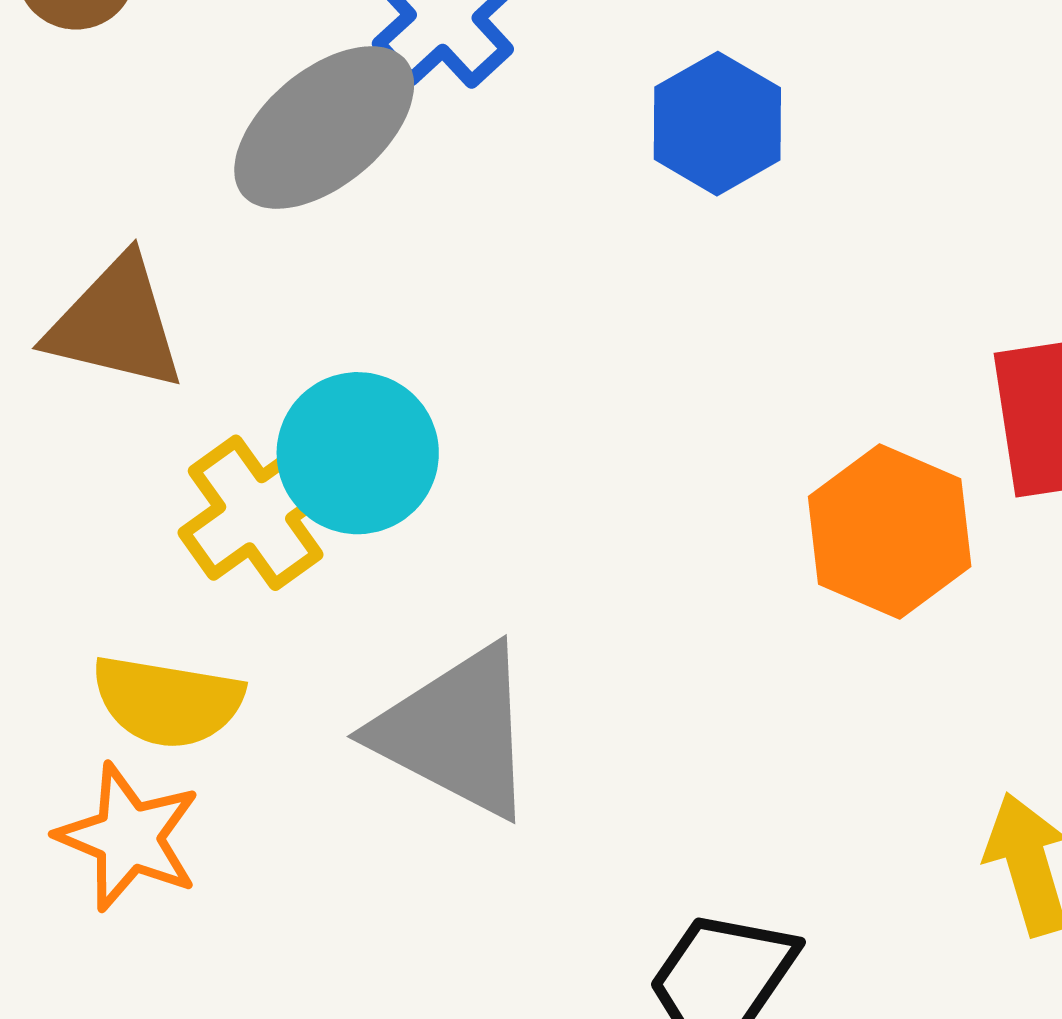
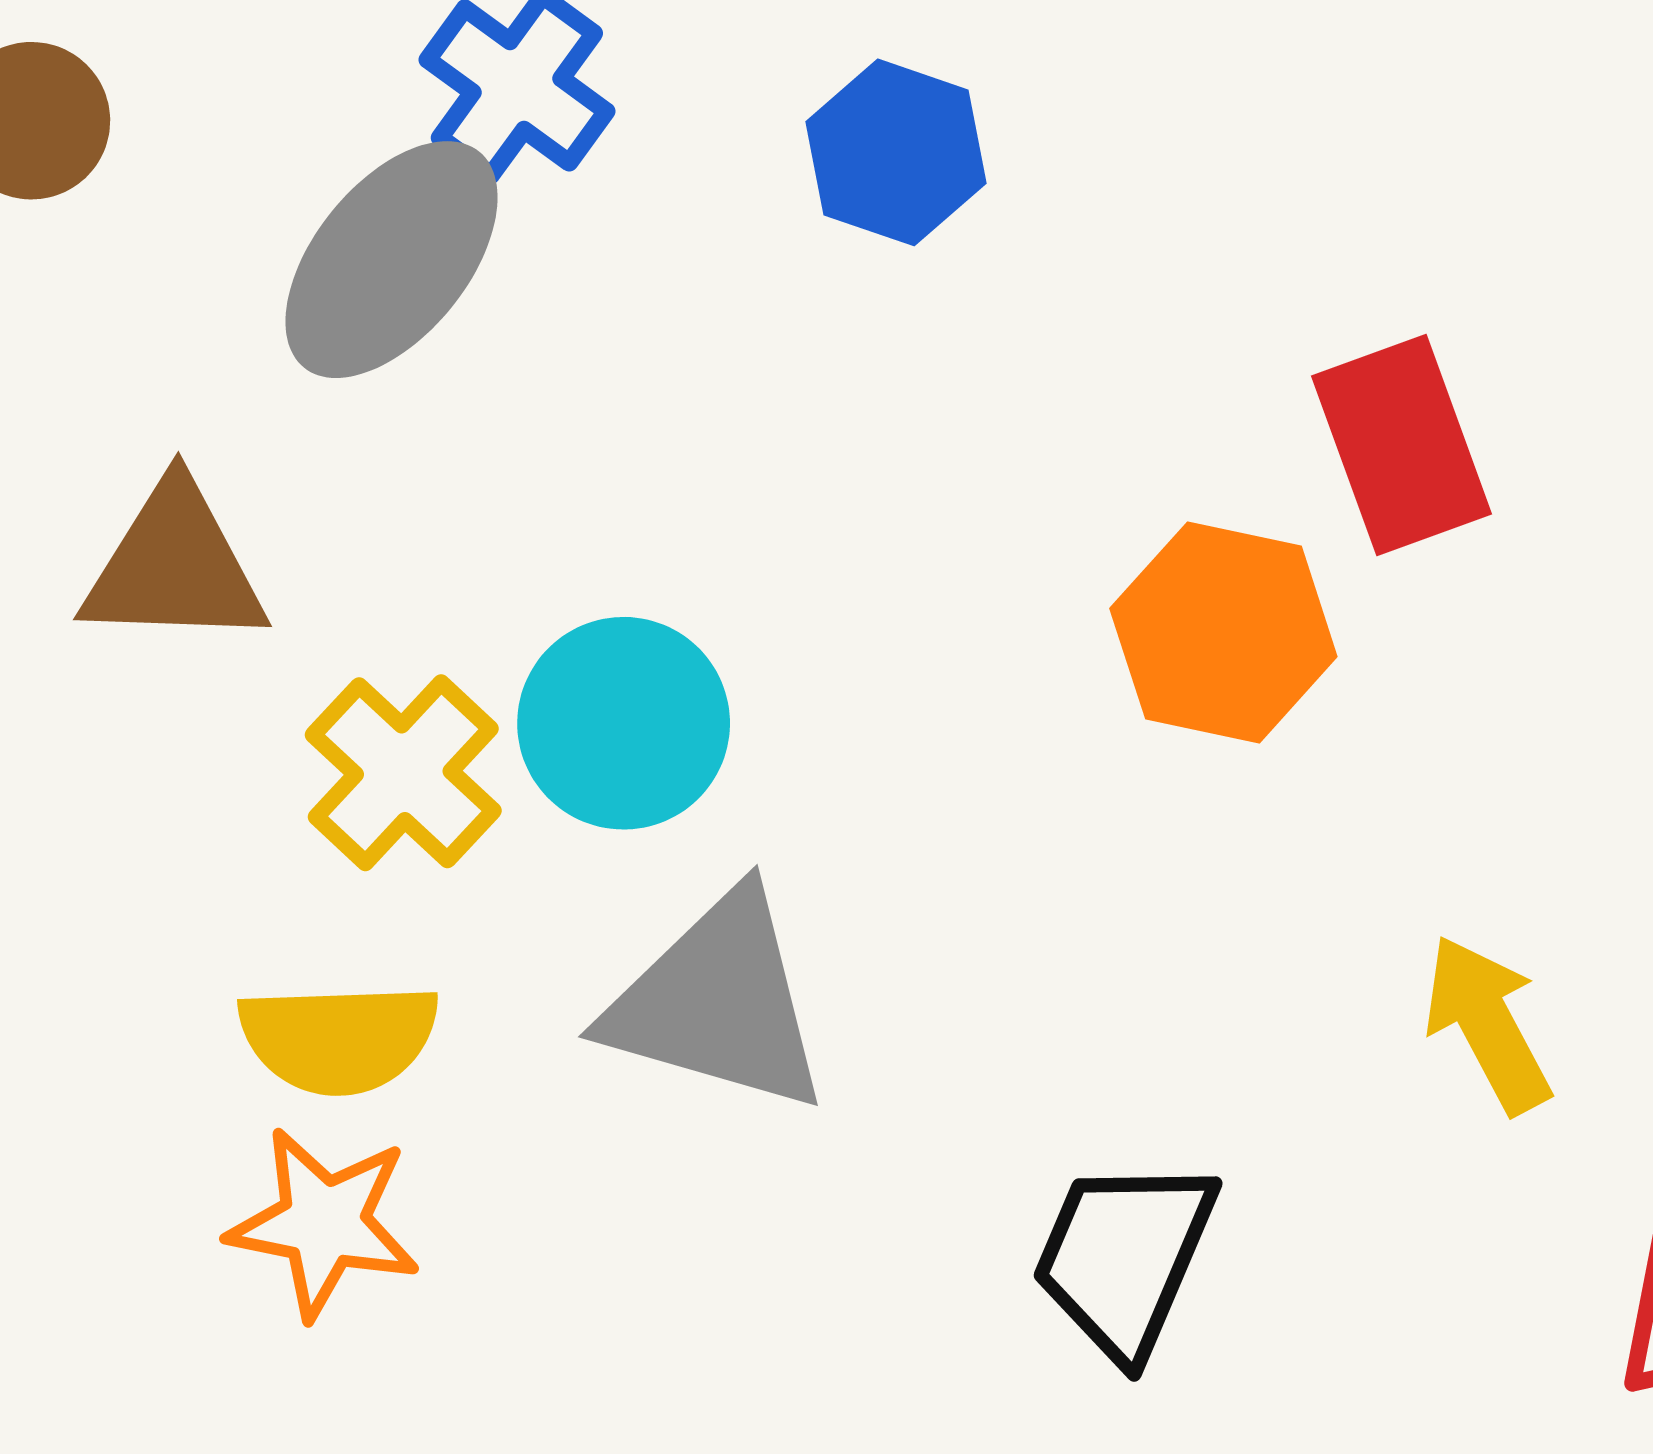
cyan circle: (358, 453) -> (624, 723), moved

